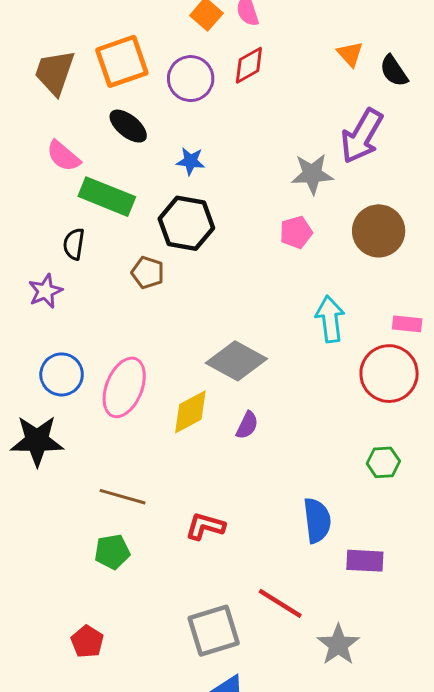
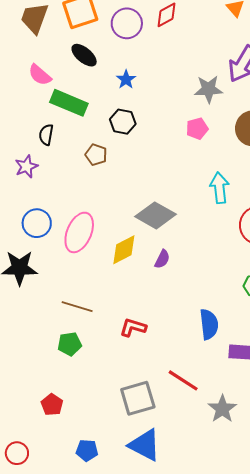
blue star: (191, 161) -> (126, 79), turned 30
black hexagon: (186, 223) -> (123, 122), size x0.7

